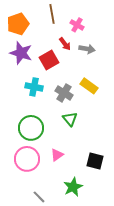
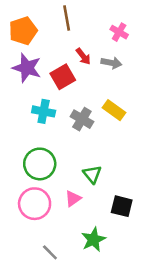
pink cross: (77, 25) -> (119, 32), moved
green triangle: (70, 119) -> (92, 174), moved

